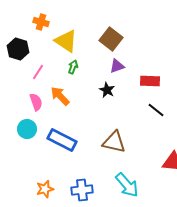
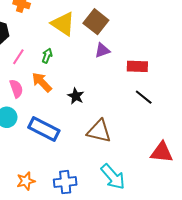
yellow triangle: (66, 41) -> (63, 24), moved
green arrow: (73, 67) -> (47, 56), moved
black star: (107, 90) -> (76, 96), moved

